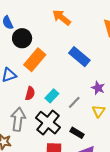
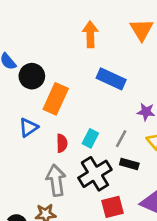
orange arrow: (62, 17) -> (90, 34), moved, turned 66
black cross: (48, 123) -> (95, 174), turned 35
black rectangle: (77, 133) -> (129, 164), moved

